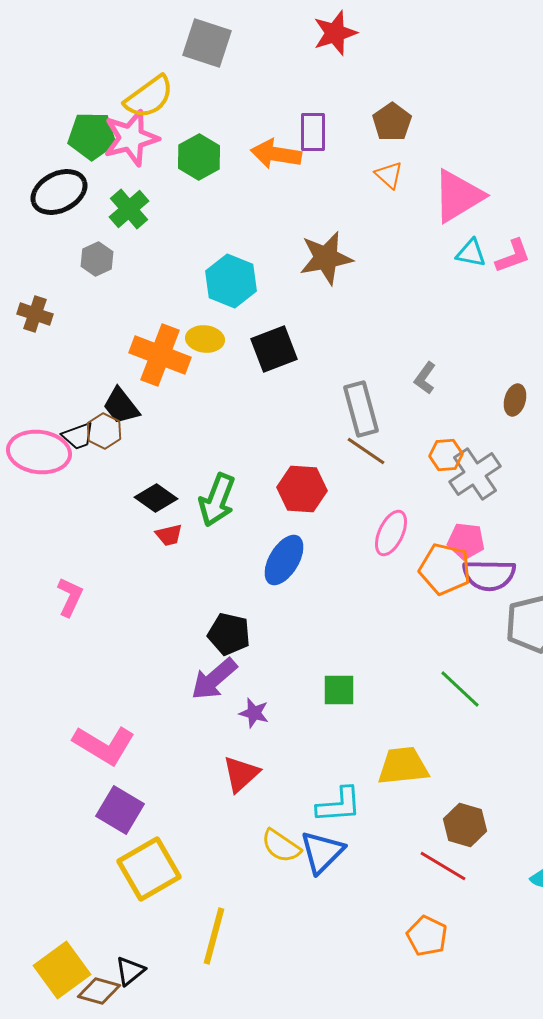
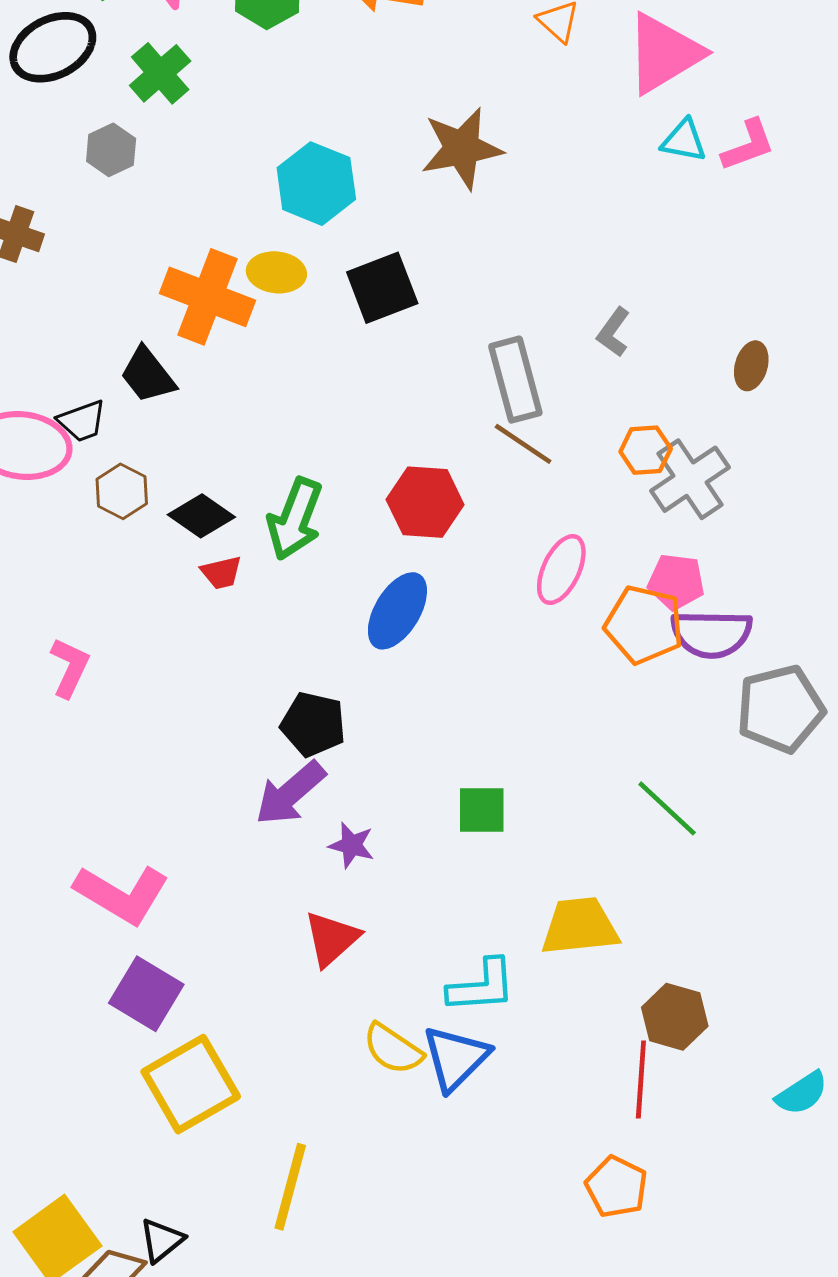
brown hexagon: (104, 431) -> (122, 491), moved
red line: (443, 866) -> (641, 1080), turned 63

